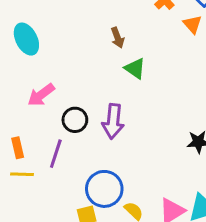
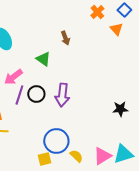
green triangle: (135, 68) -> (43, 59), moved
purple line: (56, 154) -> (19, 95), moved

